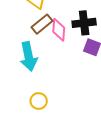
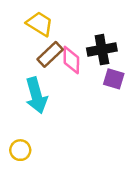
yellow circle: (39, 101) -> (20, 150), moved

